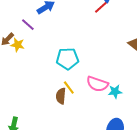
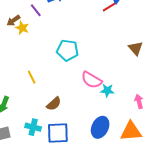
yellow line: (69, 87) -> (32, 77), moved
brown semicircle: (61, 96) -> (54, 104), moved, turned -147

